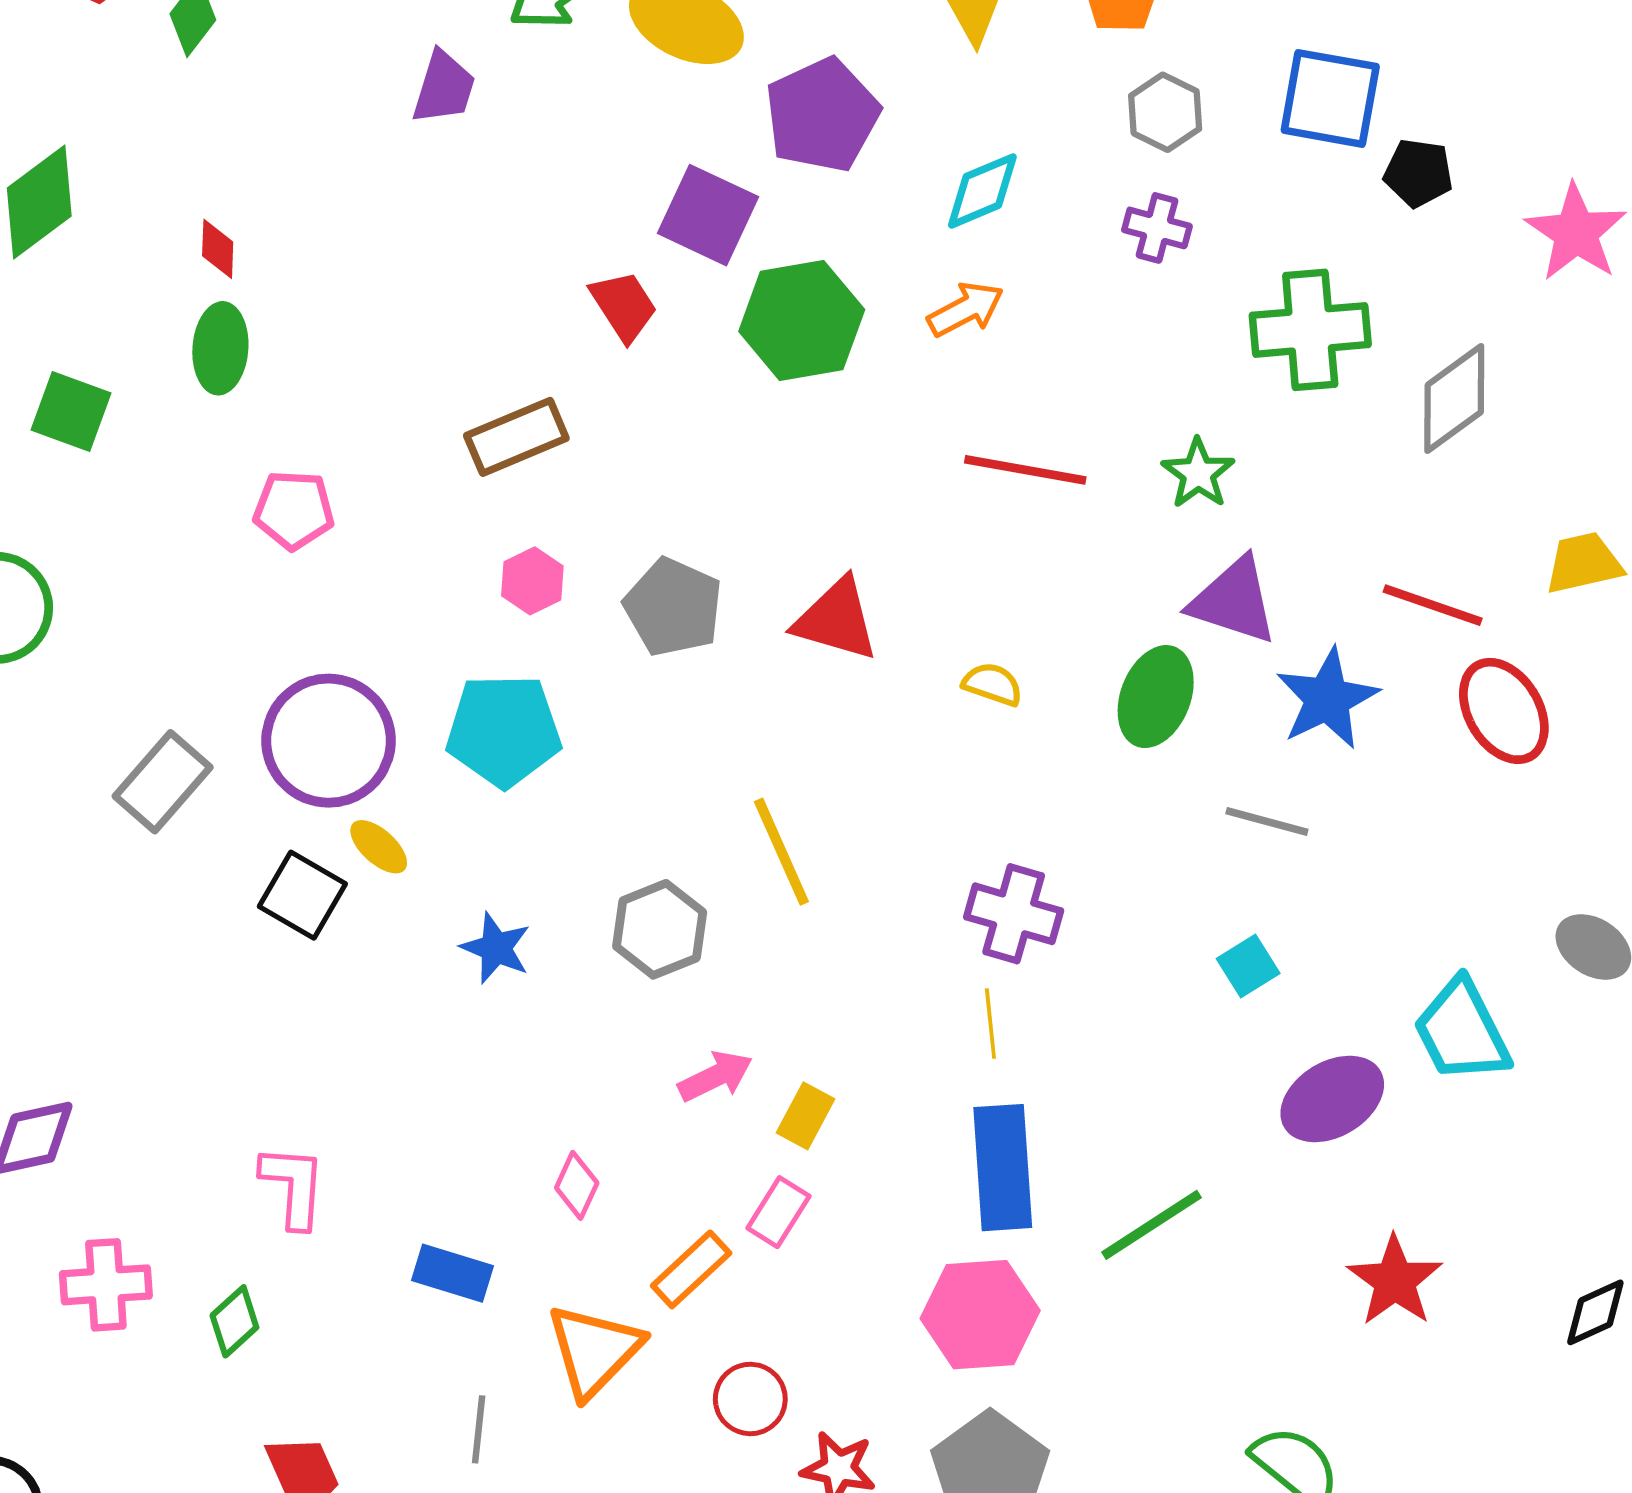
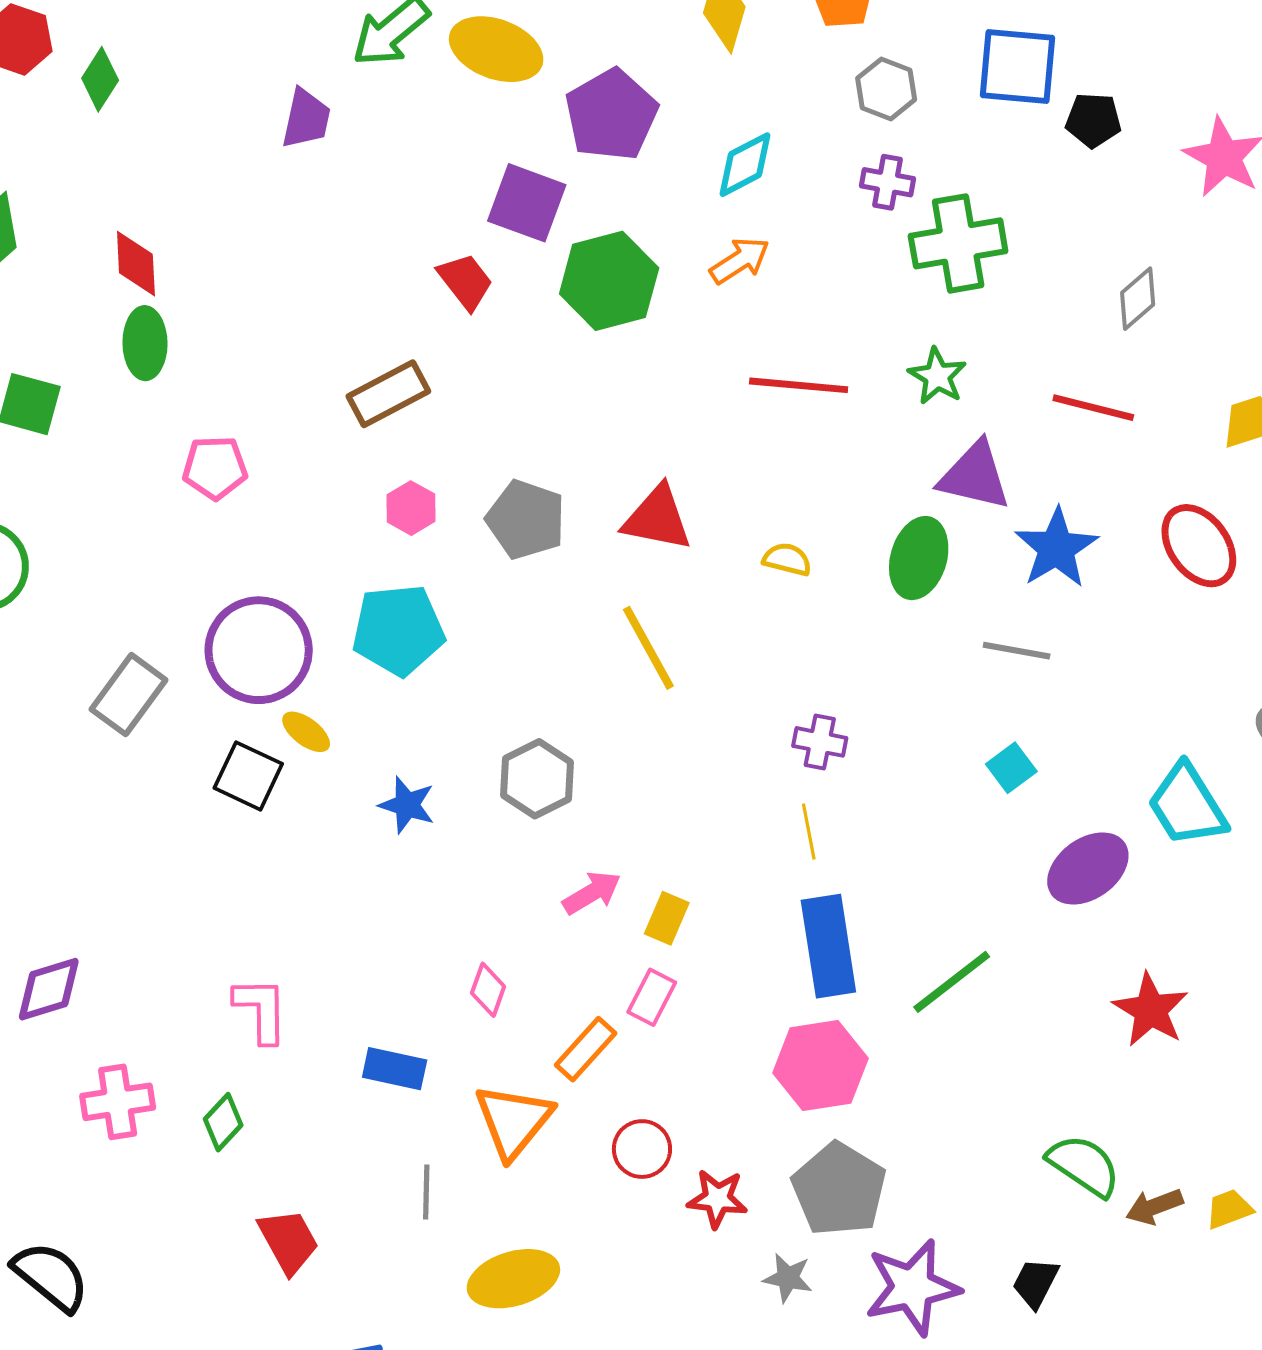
red diamond: (218, 249) -> (136, 264), size x1.4
green cross: (1310, 330) -> (958, 243), moved
gray diamond: (1454, 399) -> (1138, 299), size x0.7
red line: (1433, 605) -> (1093, 408), moved
yellow line: (781, 852) -> (648, 648), moved
purple cross: (1014, 914) -> (820, 742), size x0.7

